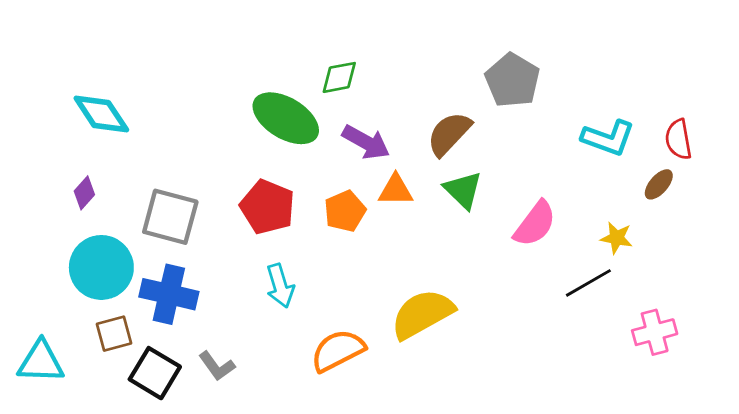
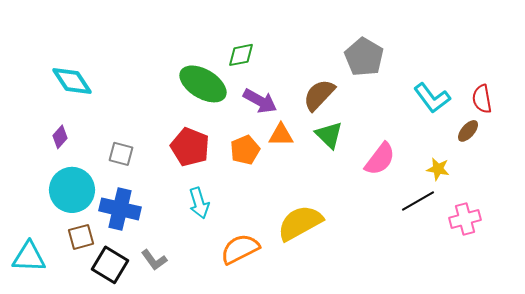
cyan L-shape: (608, 138) -> (432, 98), turned 33
gray square: (170, 217) -> (121, 154), size x0.6
pink cross: (655, 332) -> (465, 219), moved

